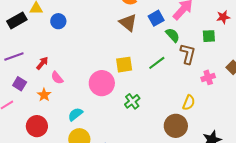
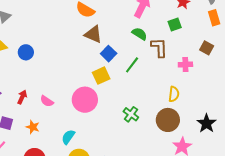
blue square: (156, 18) -> (109, 54), moved
pink cross: (208, 77) -> (185, 65), turned 32
pink semicircle: (57, 78) -> (47, 101), moved
green cross: (132, 101) -> (131, 114), moved

